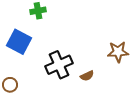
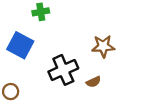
brown star: (118, 52) -> (103, 46), moved

